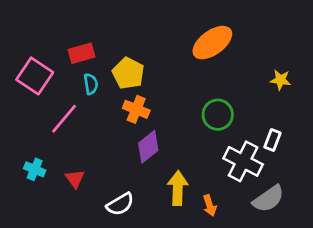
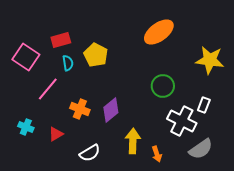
yellow star: (280, 80) -> (210, 60), size x1.8
orange cross: (136, 109) -> (80, 109), moved
red triangle: (75, 179) -> (56, 134), turned 35

